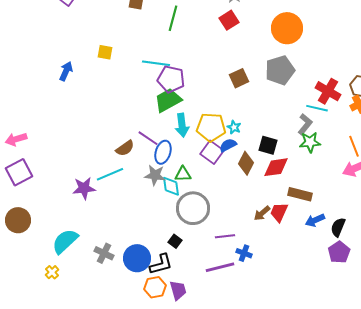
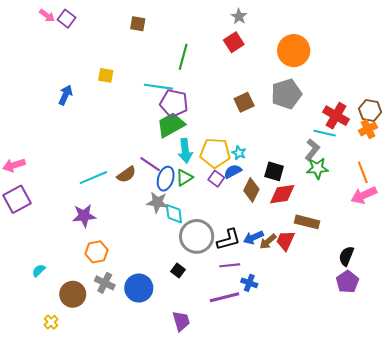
green line: (173, 18) -> (183, 57), moved
purple square: (212, 152) -> (216, 179), size x0.7
cyan line: (110, 174) -> (93, 178), moved
green triangle: (183, 174) -> (184, 178), moved, turned -30
brown circle: (18, 220) -> (73, 294), moved
blue arrow: (315, 220) -> (253, 237), moved
cyan semicircle: (65, 241) -> (39, 270), moved, size x0.5
black L-shape: (161, 264) -> (229, 240), moved
yellow cross: (52, 272) -> (51, 322), moved
orange hexagon: (155, 287) -> (96, 252), moved

